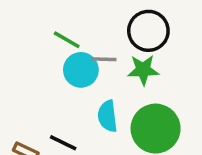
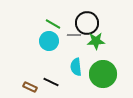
black circle: (148, 31) -> (87, 23), moved
cyan circle: (81, 70) -> (49, 41), moved

